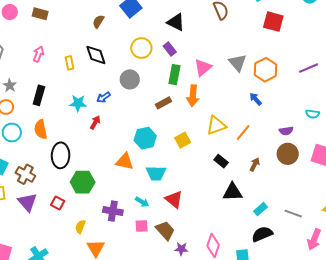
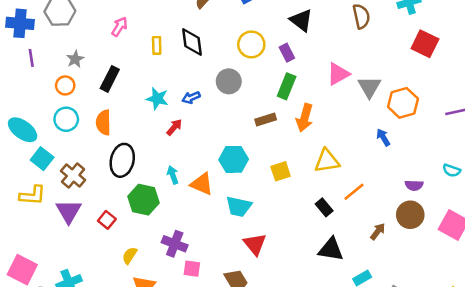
pink triangle: (203, 67) -> (338, 74), moved
orange line: (243, 133) -> (354, 192), moved
brown arrow: (255, 164) -> (378, 231), moved
cyan arrow: (142, 202) -> (173, 175), moved, turned -152
pink square: (142, 226) -> (192, 269), moved

